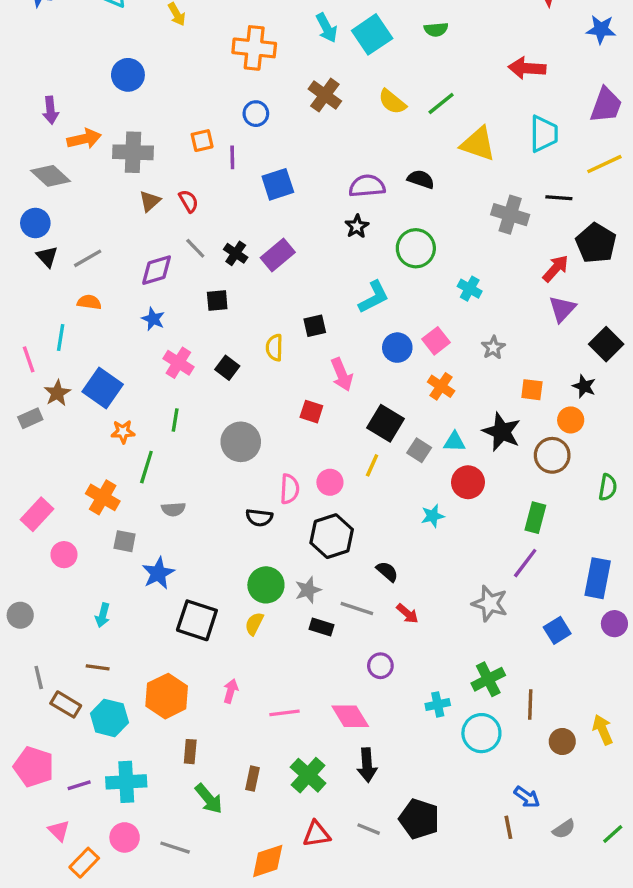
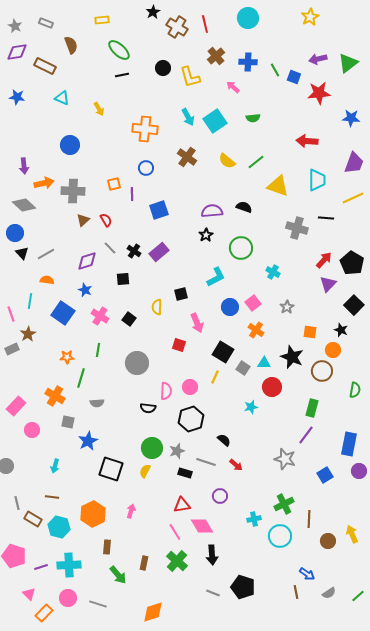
black pentagon: (596, 243) -> (352, 263), moved
blue square: (103, 388) -> (63, 313), moved
pink line: (284, 713) -> (175, 532), moved, turned 66
red triangle: (316, 834) -> (182, 505), moved

